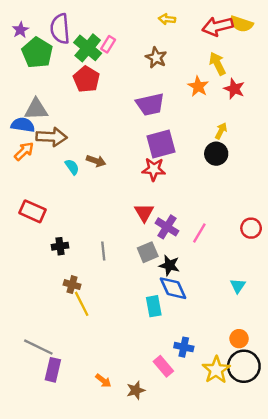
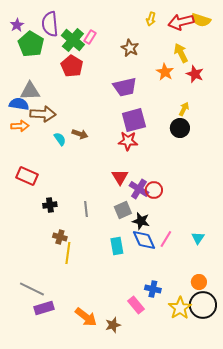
yellow arrow: (167, 19) -> (151, 19), moved, turned -80
orange arrow: (24, 151) -> (20, 126), turned 42
red circle: (251, 228) -> (154, 190), moved
pink line: (199, 233) -> (166, 239), moved
yellow line: (82, 304) -> (68, 253), turned 35
cyan rectangle: (154, 306) -> (117, 246), moved
purple rectangle: (53, 370) -> (44, 308), turned 60
orange arrow: (103, 381) -> (86, 317), size x1.6

